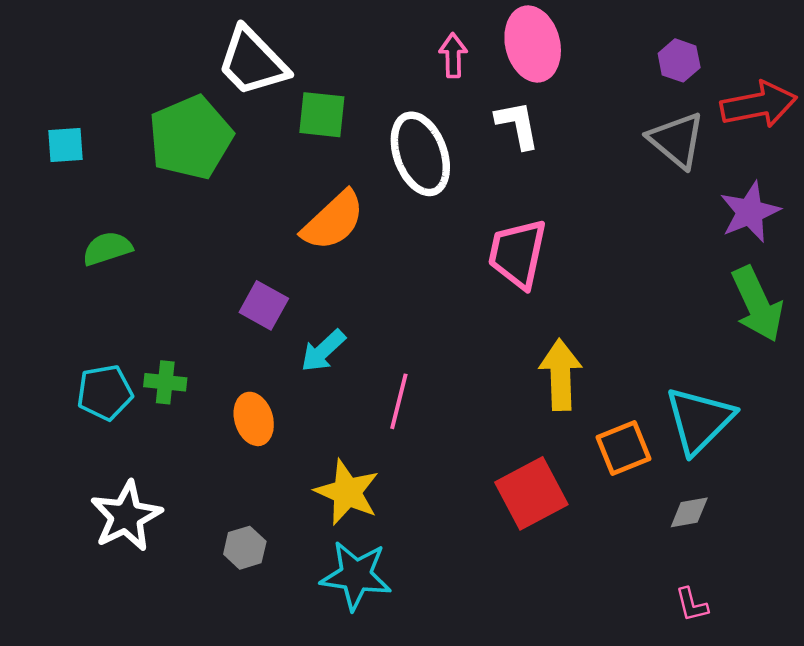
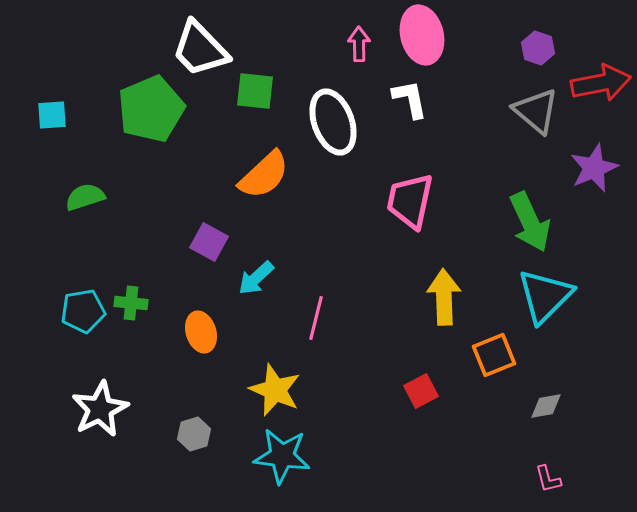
green arrow: (757, 304) -> (530, 222), moved
cyan triangle: (699, 420) -> (545, 296), moved
red square: (531, 493) -> (421, 391), size x0.6

